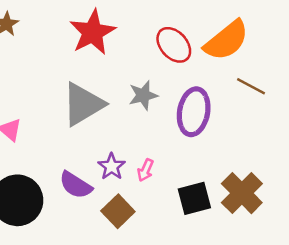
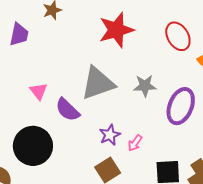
red ellipse: (174, 45) -> (178, 36), moved
purple semicircle: (76, 185) -> (67, 110), moved

